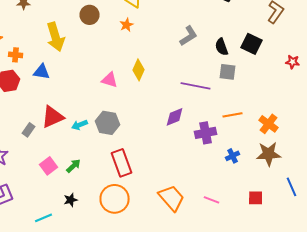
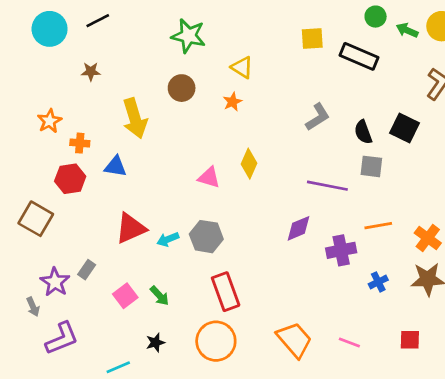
gray rectangle: (29, 130) -> (87, 270), moved
green arrow: (74, 166) -> (160, 296), turned 91

